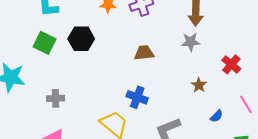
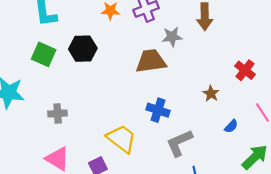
gray star: (191, 42) -> (172, 37), moved
brown trapezoid: (144, 53) -> (151, 61), size x1.4
blue cross: (137, 97) -> (158, 110), moved

